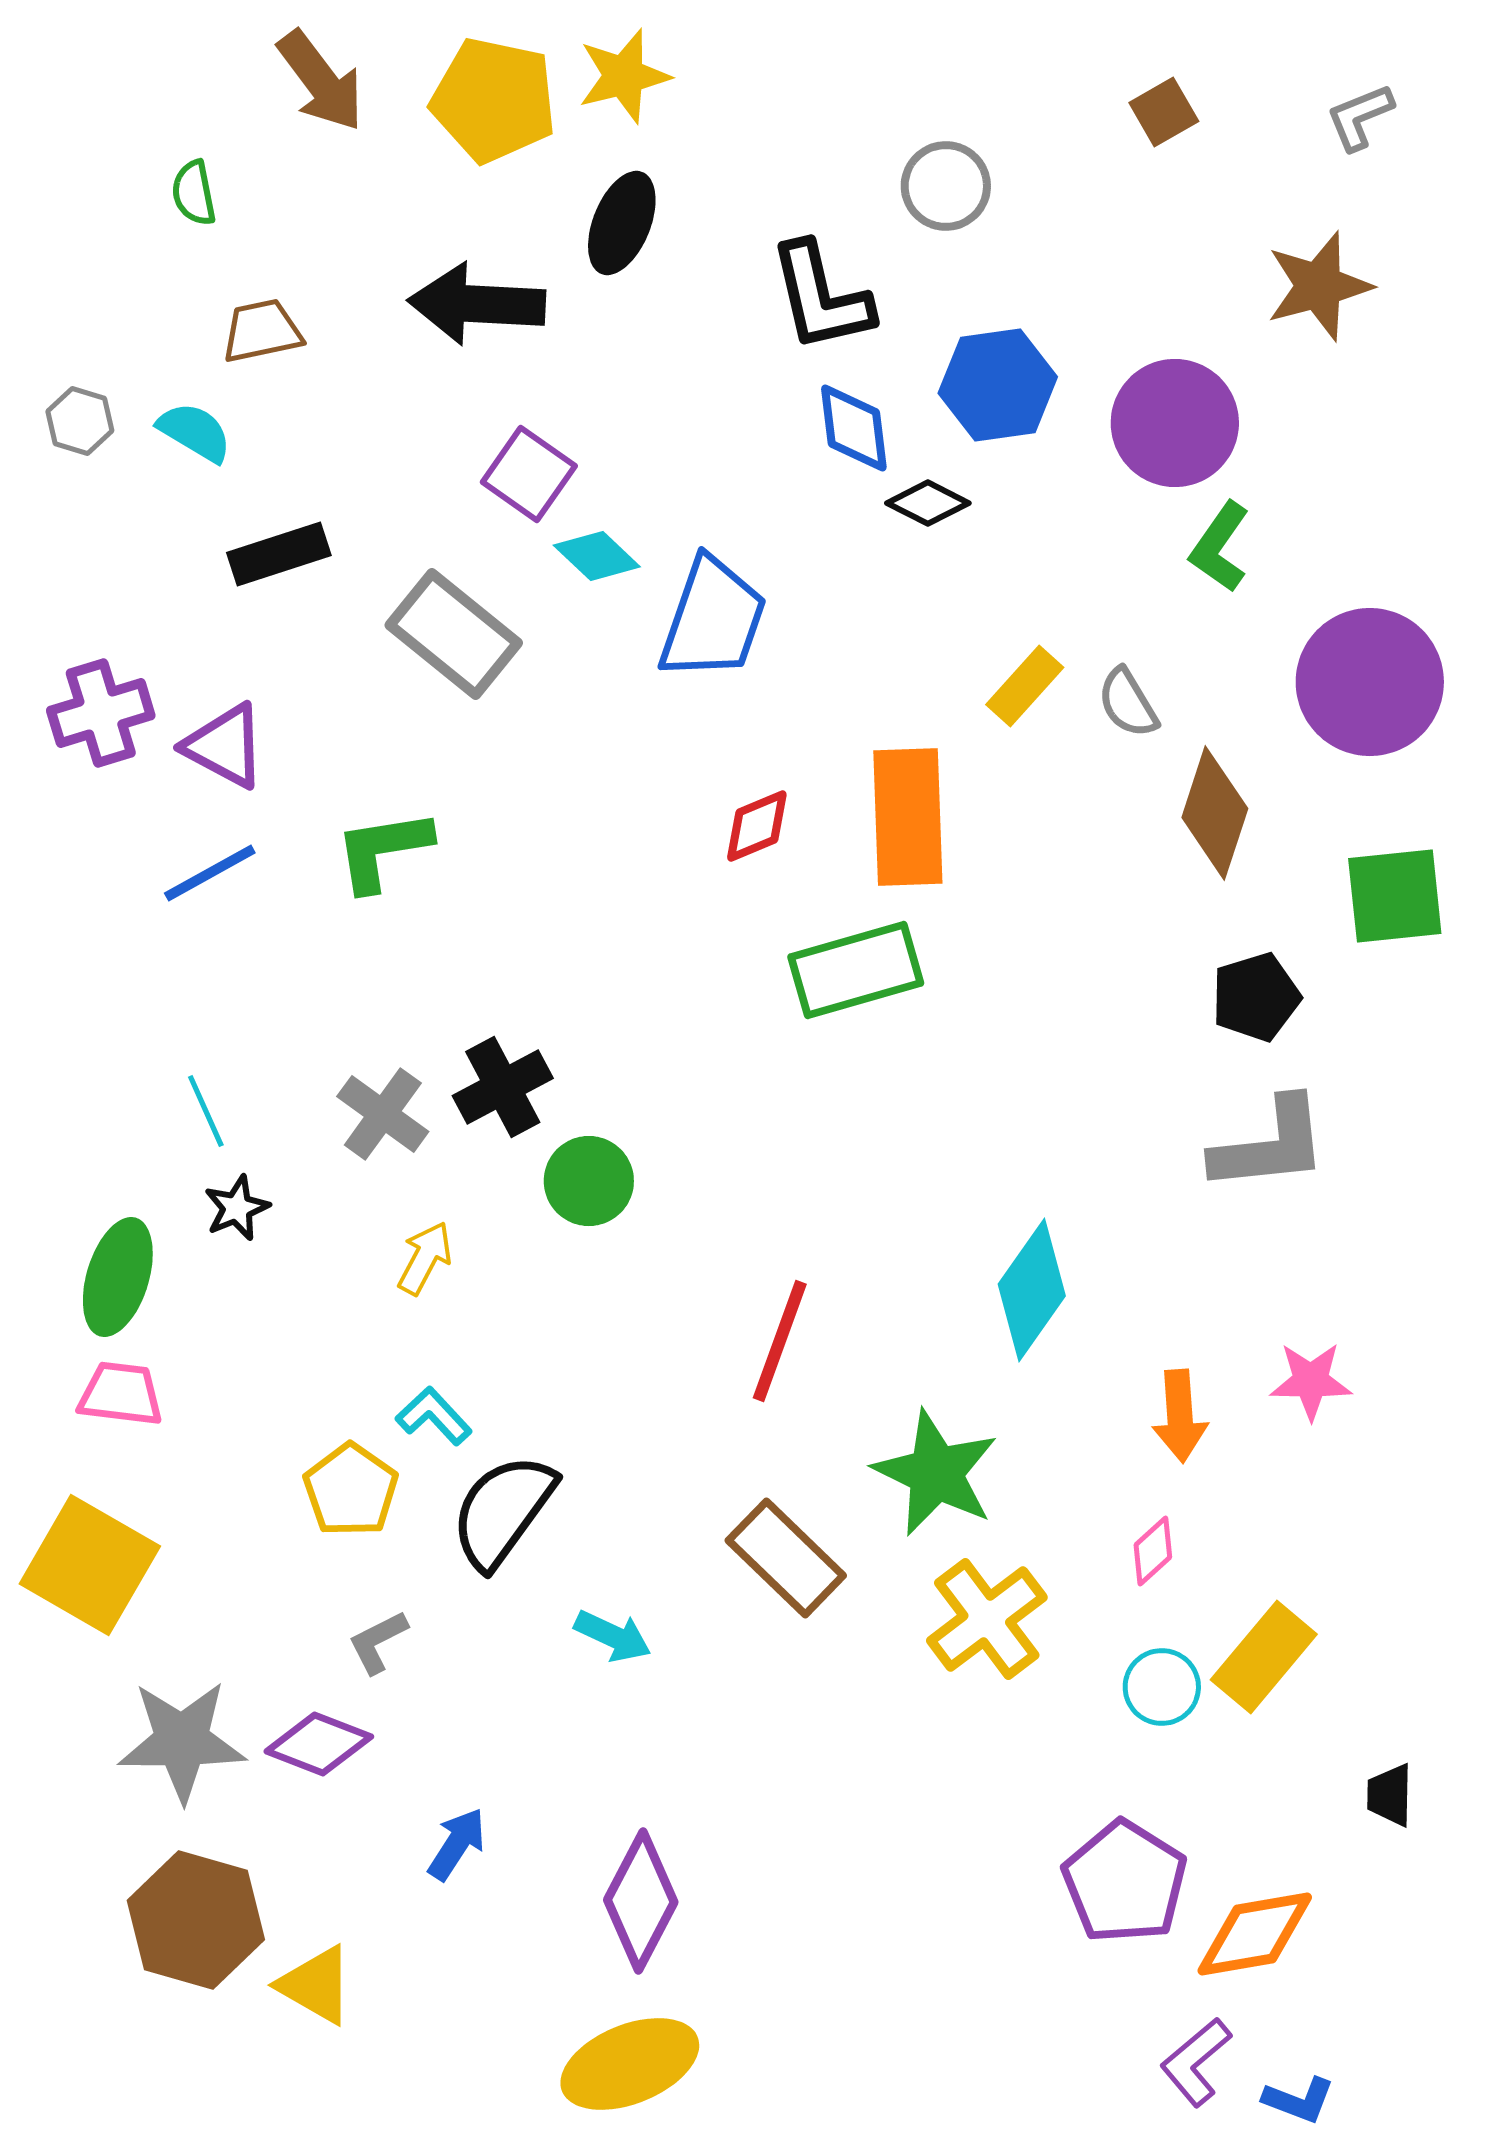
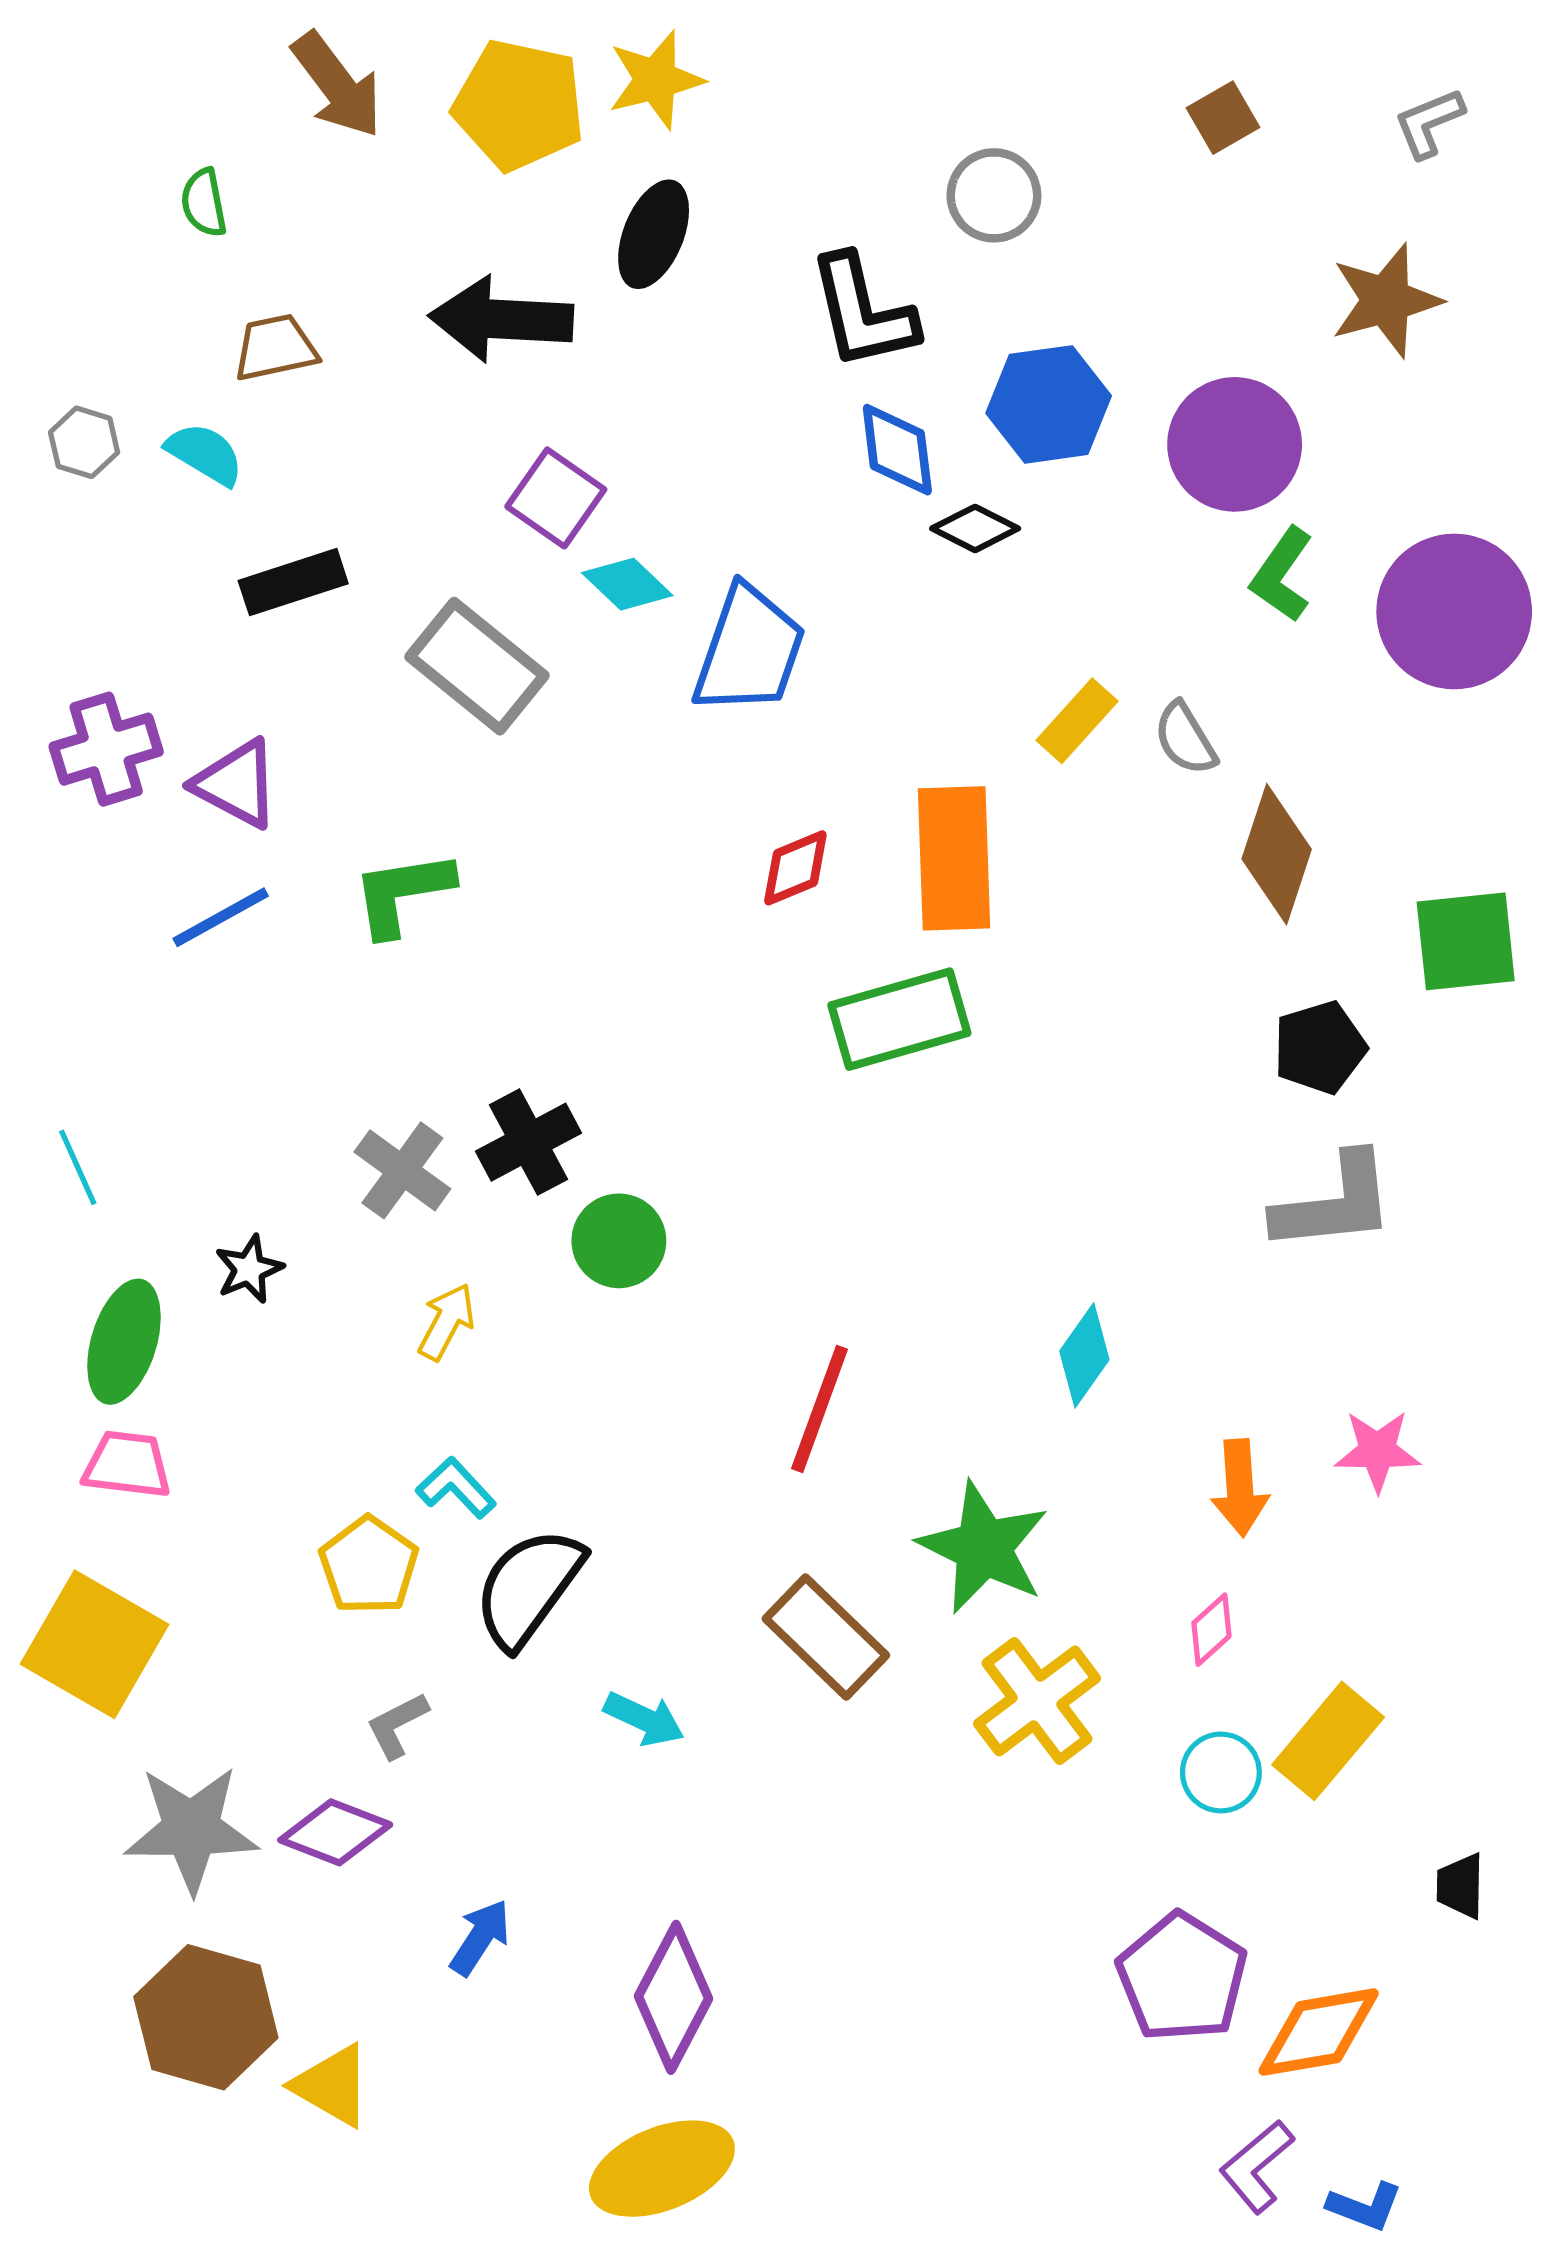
purple circle: (1370, 682) -> (1454, 611), moved
cyan line: (206, 1111) -> (78, 1167), moved
cyan diamond: (1032, 1290) -> (1084, 1355), size x0.7

